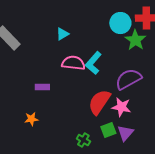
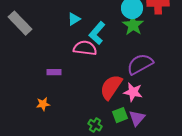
green star: (135, 40) -> (133, 25), moved
cyan L-shape: (93, 63) -> (97, 33), moved

